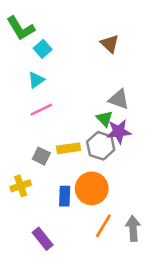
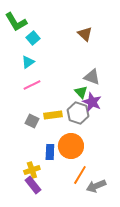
purple star: (119, 132) -> (92, 102), turned 30
yellow cross: (21, 186) -> (32, 170), moved
gray arrow: (133, 228) -> (96, 186), moved, turned -108

